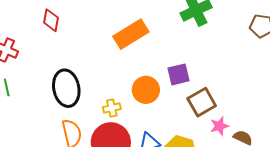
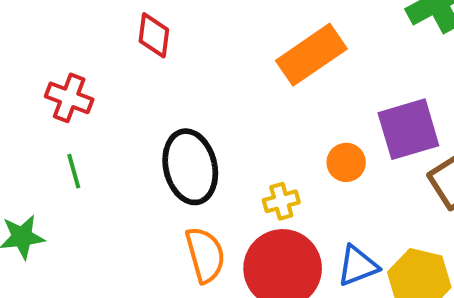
purple square: (178, 74) -> (408, 129), size x1.4
orange circle: (146, 90) -> (346, 162), size x0.7

